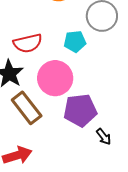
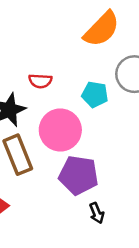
red semicircle: (28, 43) -> (40, 81), size x0.7

